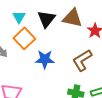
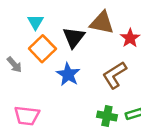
black triangle: (46, 19) -> (74, 37), moved
blue star: (45, 59) -> (68, 74), turned 30

